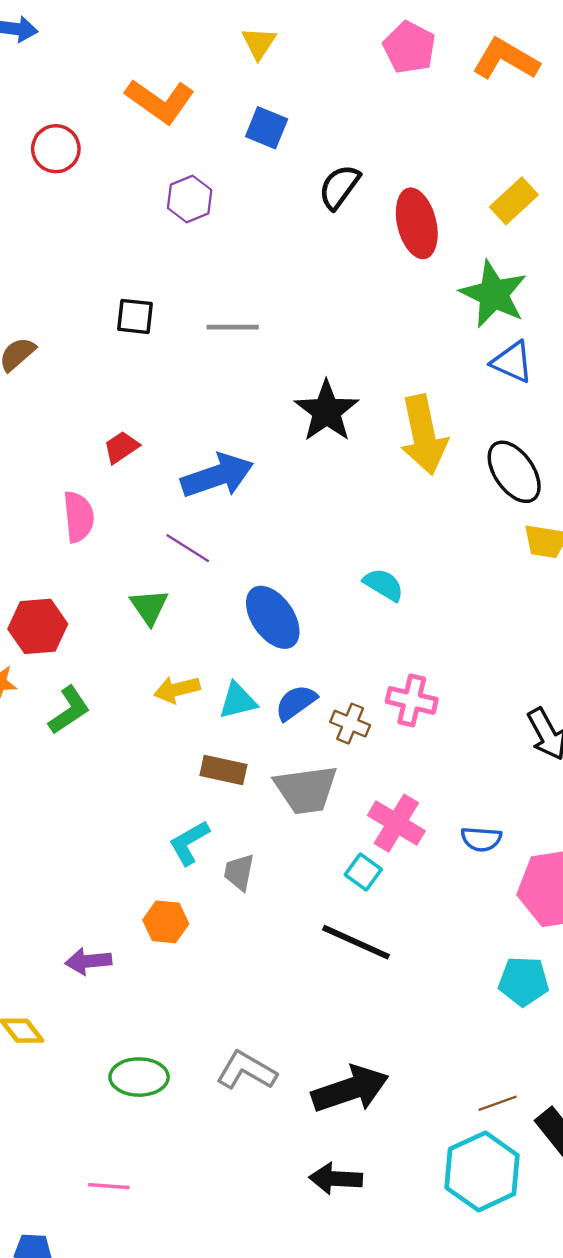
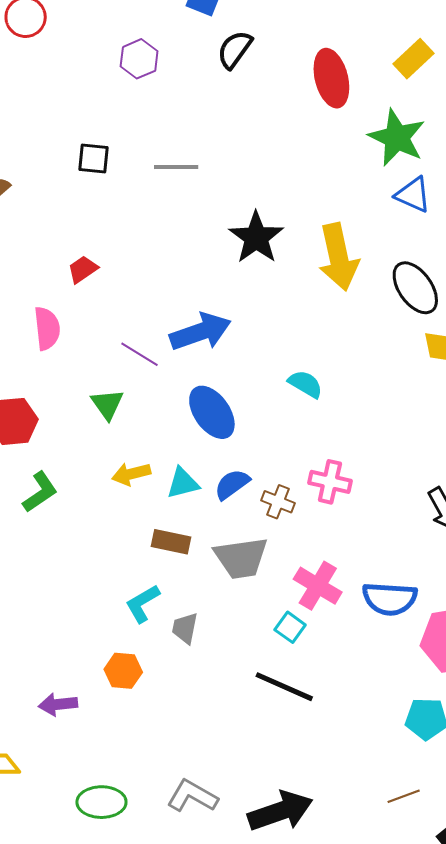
black semicircle: (339, 187) -> (235, 49), moved
blue arrow: (217, 476) -> (200, 332), moved
blue semicircle: (481, 839) -> (390, 599), size x1.6
brown line: (498, 1103) -> (404, 796), moved

